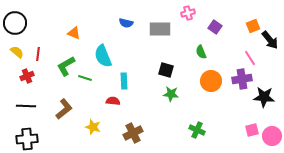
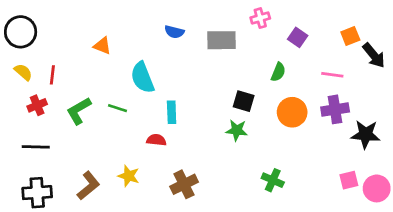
green semicircle: (201, 52) -> (278, 72), turned -136
pink line: (250, 58) -> (332, 75), moved, turned -49
green L-shape: (66, 66) -> (79, 111), moved
black square: (166, 70) -> (244, 101), moved
brown L-shape: (64, 109) -> (88, 186), moved

